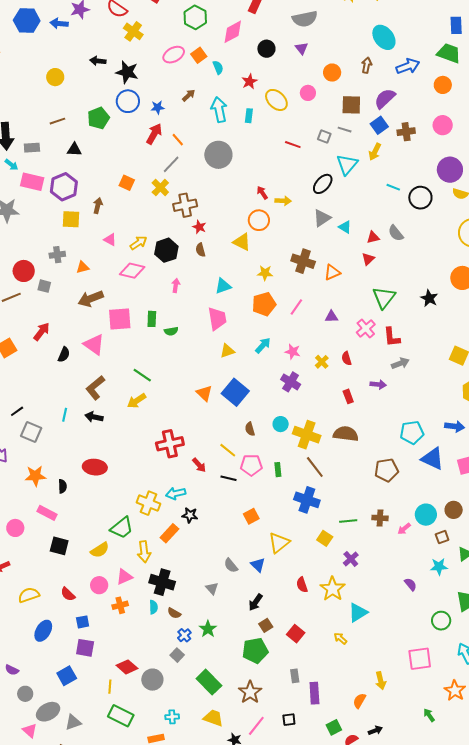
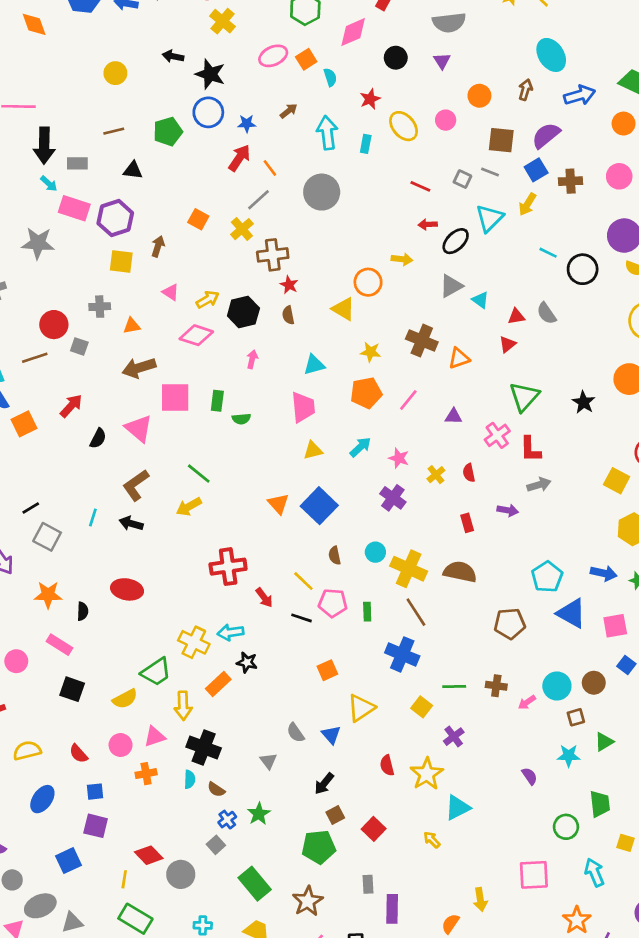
red arrow: (262, 193) -> (428, 224), moved, turned -64
cyan pentagon: (412, 433) -> (547, 577), turned -30

